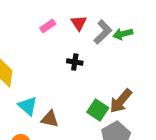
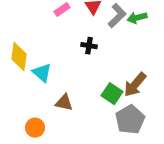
cyan triangle: (28, 106) -> (42, 73), moved

